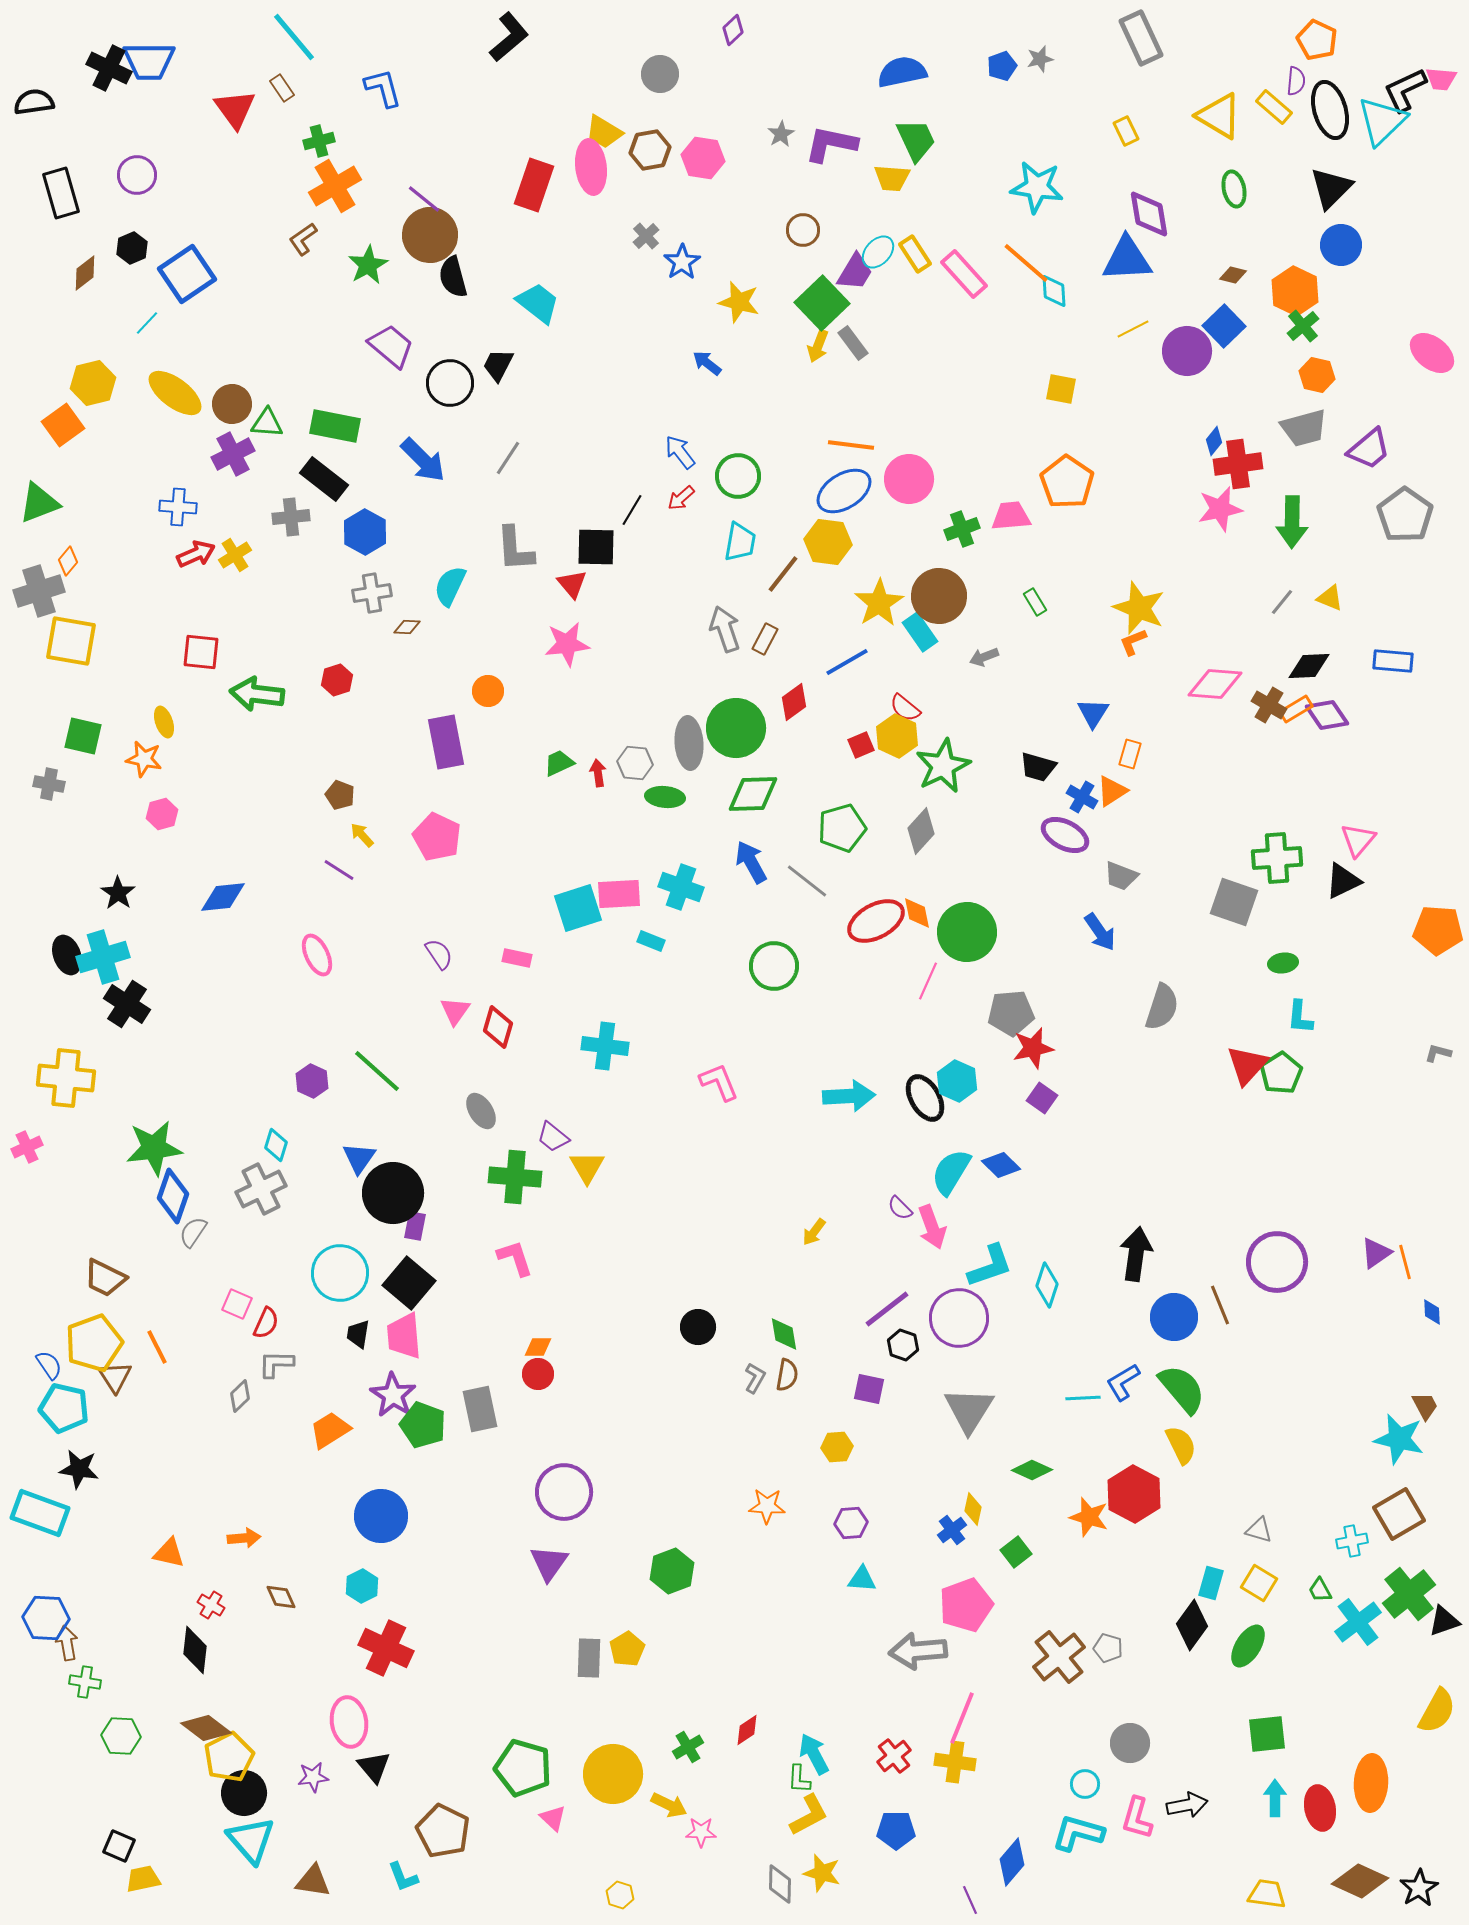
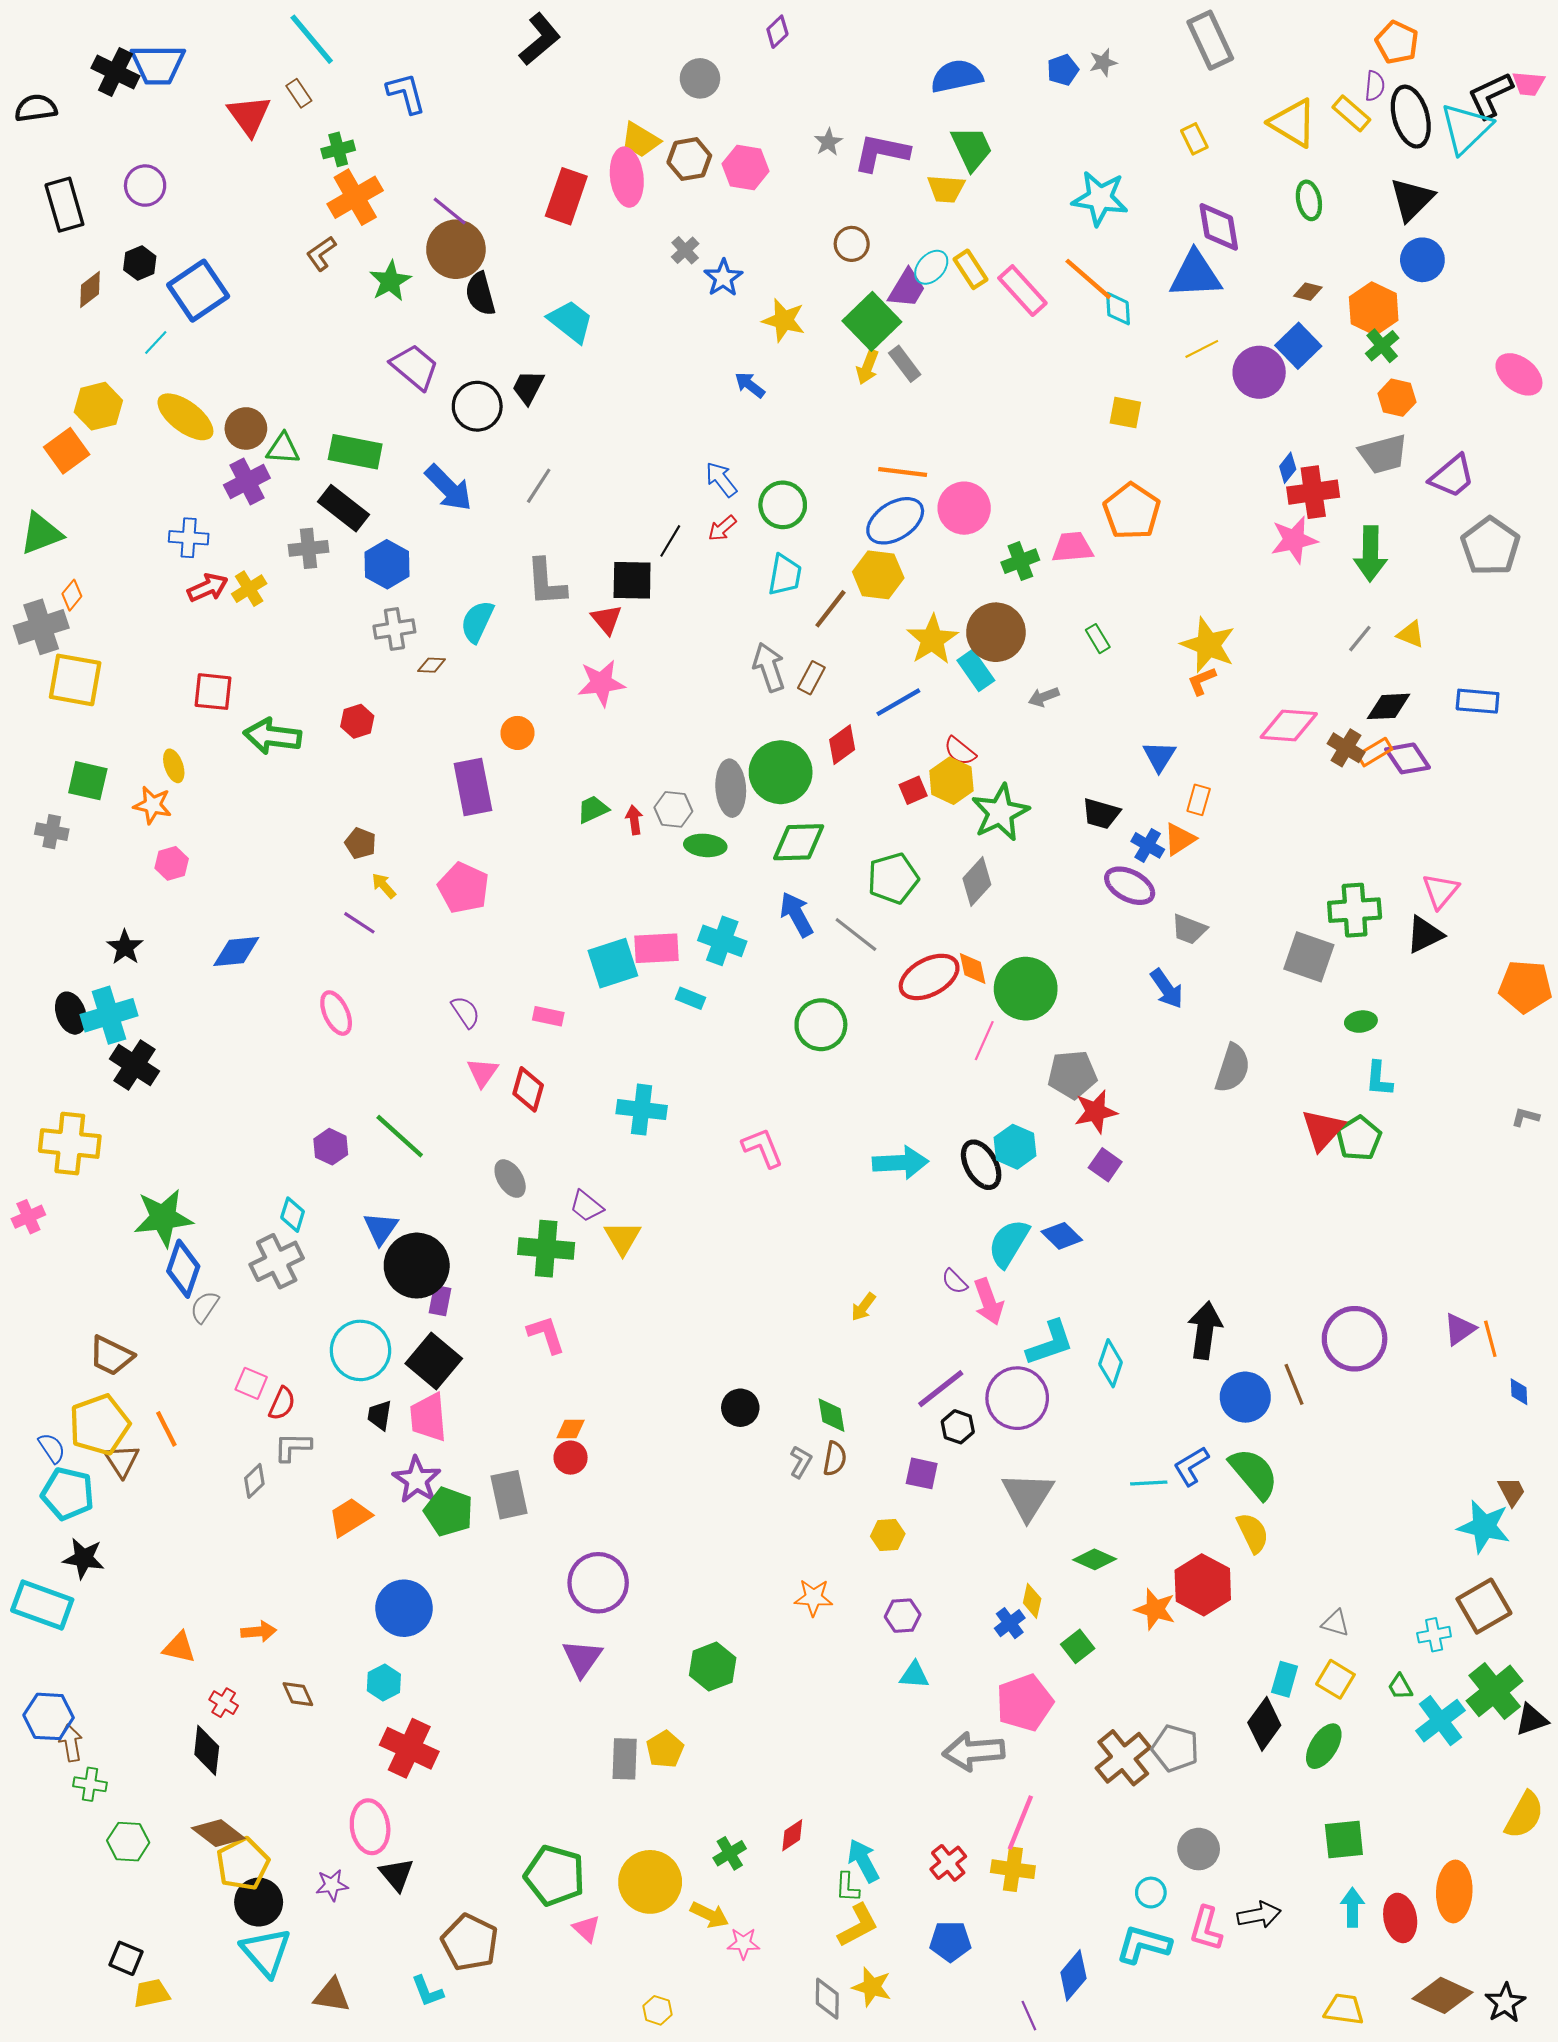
gray pentagon: (1108, 1648) -> (1175, 1748), size x1.5

